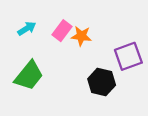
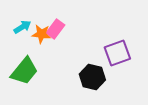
orange star: (81, 36) -> (41, 34), moved

